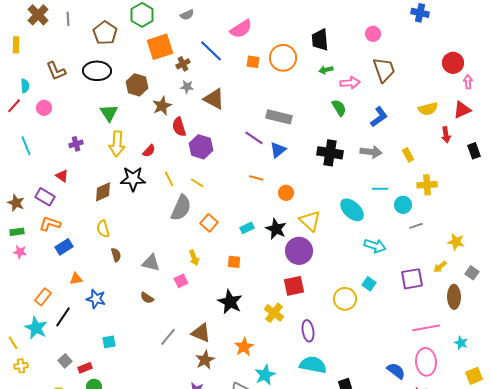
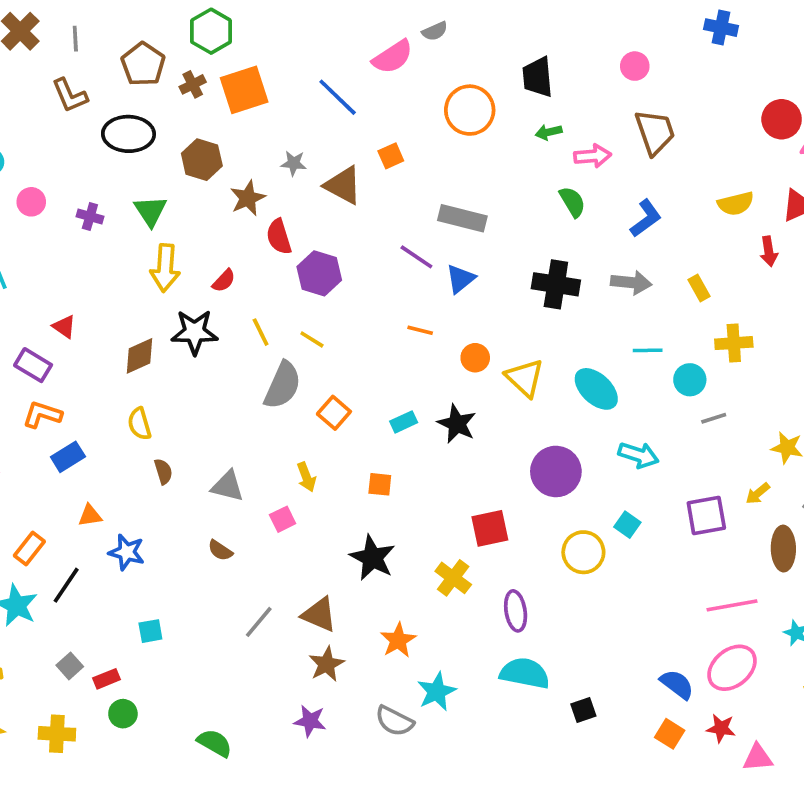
gray semicircle: (187, 15) -> (435, 31), moved
orange square: (253, 62) -> (391, 156), moved, turned -32
brown cross: (183, 64) -> (193, 84), moved
brown L-shape: (56, 71) -> (70, 95), moved
purple cross: (76, 144) -> (90, 216), moved, turned 32
yellow triangle: (310, 221) -> (525, 378), moved
purple circle: (299, 251) -> (556, 471), moved
pink ellipse: (426, 362) -> (732, 668), turned 56

